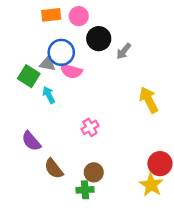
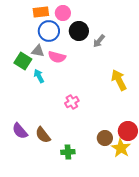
blue circle: (61, 52) -> (49, 31), moved
purple semicircle: (31, 141) -> (20, 131), moved
brown circle: (94, 172) -> (105, 138), moved

